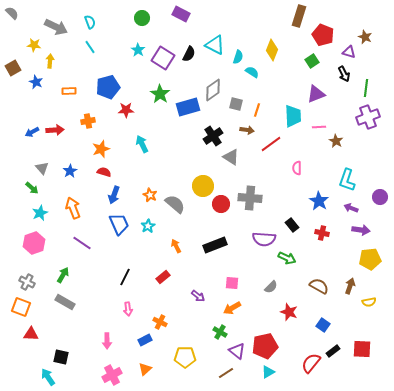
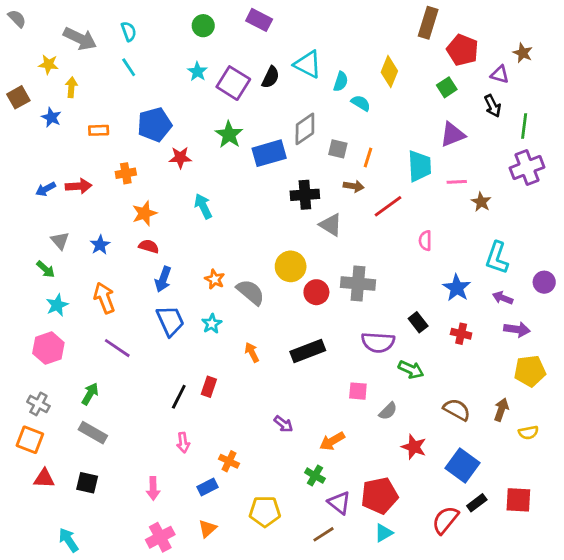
black cross: (213, 136) -> (305, 195), turned 30
red rectangle: (163, 277) -> (209, 387), moved, turned -32
pink square: (232, 283) -> (358, 391), moved
blue square: (323, 325) -> (463, 466), size x1.6
black square: (61, 357) -> (87, 483), moved

